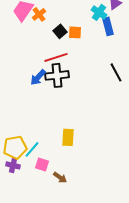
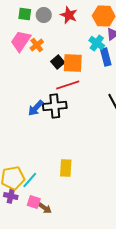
orange square: (75, 32) -> (73, 63), size x1.5
red line: (56, 57) -> (68, 85), moved
pink square: (42, 164) -> (34, 202), moved
brown arrow: (60, 177) -> (45, 208), moved

